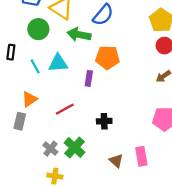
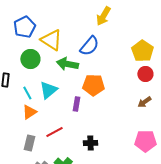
cyan triangle: (58, 63) -> (48, 90), turned -36
orange triangle: (30, 99) -> (29, 112), moved
gray rectangle: (20, 121) -> (29, 143), moved

